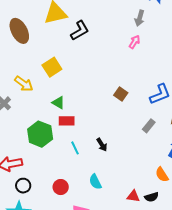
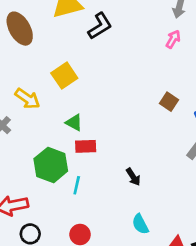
brown square: (121, 94) -> (169, 102), moved
cyan line: (75, 148) -> (77, 185), moved, turned 40
cyan semicircle: (95, 182) -> (140, 224), moved

